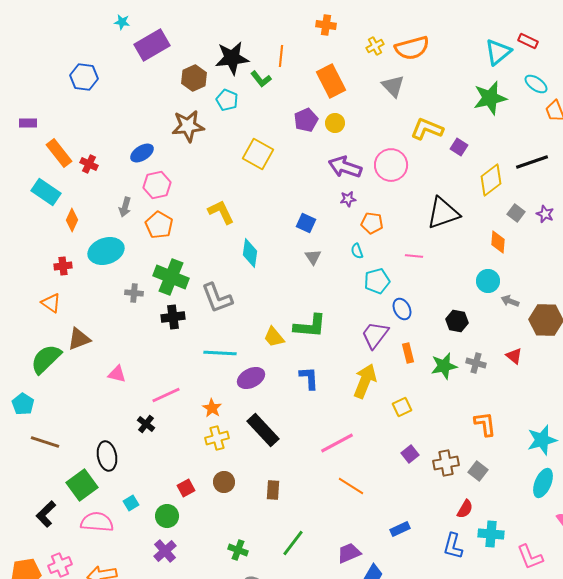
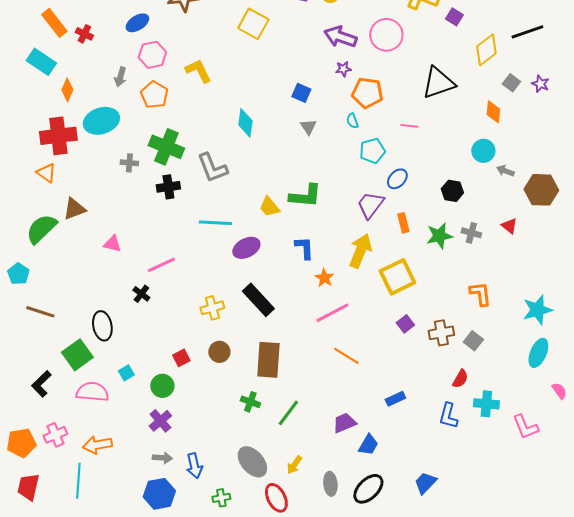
yellow L-shape: (221, 212) -> (198, 71), moved
orange pentagon: (372, 223) -> (367, 93), size x1.4
red cross: (63, 266) -> (58, 136), size x2.0
blue ellipse: (402, 309) -> (397, 179), turned 70
yellow square: (402, 407) -> (397, 277), size x1.8
orange star: (212, 408) -> (324, 278), moved
brown rectangle: (273, 490) -> (268, 360), size x1.8
green cross: (238, 550) -> (250, 402), moved

